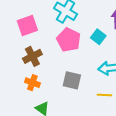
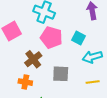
cyan square: (98, 37) -> (79, 38), moved
brown cross: (32, 56) -> (33, 59), moved

